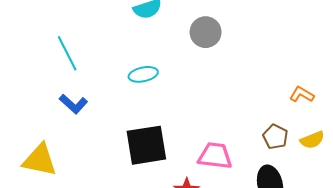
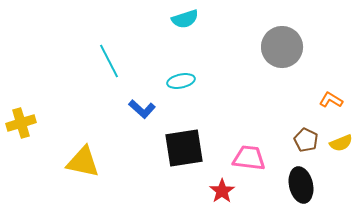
gray circle: (206, 32) -> (282, 47), moved, size x1.4
blue L-shape: (73, 104) -> (142, 109), moved

